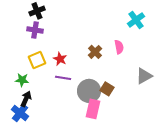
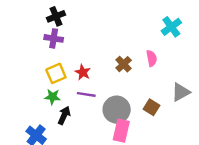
green star: (22, 80) -> (52, 97), moved
brown square: (107, 89) -> (152, 107), moved
black arrow: (26, 99) -> (64, 115), moved

